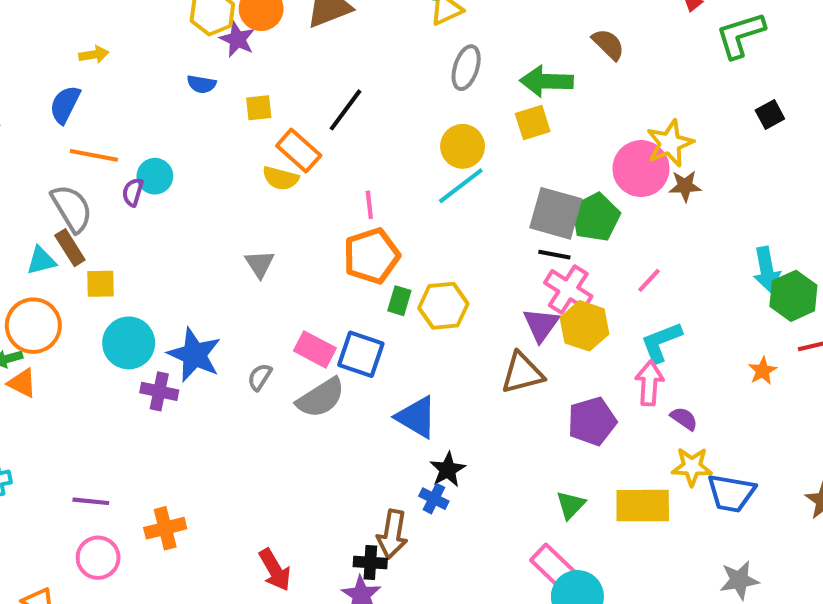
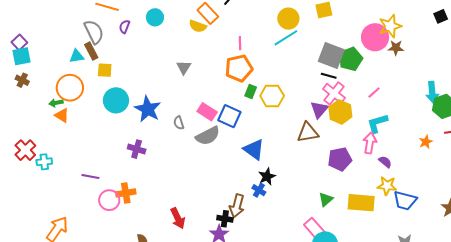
cyan circle: (155, 176) -> (155, 17), moved
gray semicircle: (260, 377) -> (179, 123), turned -56
purple cross: (159, 391) -> (137, 149), moved
pink circle: (98, 558) -> (109, 200), moved

